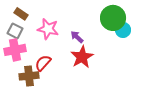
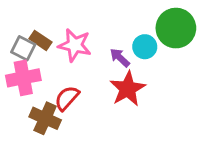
brown rectangle: (21, 14) -> (40, 40), moved
cyan circle: (123, 30) -> (145, 47), moved
brown cross: (29, 76) -> (45, 118), turned 30

